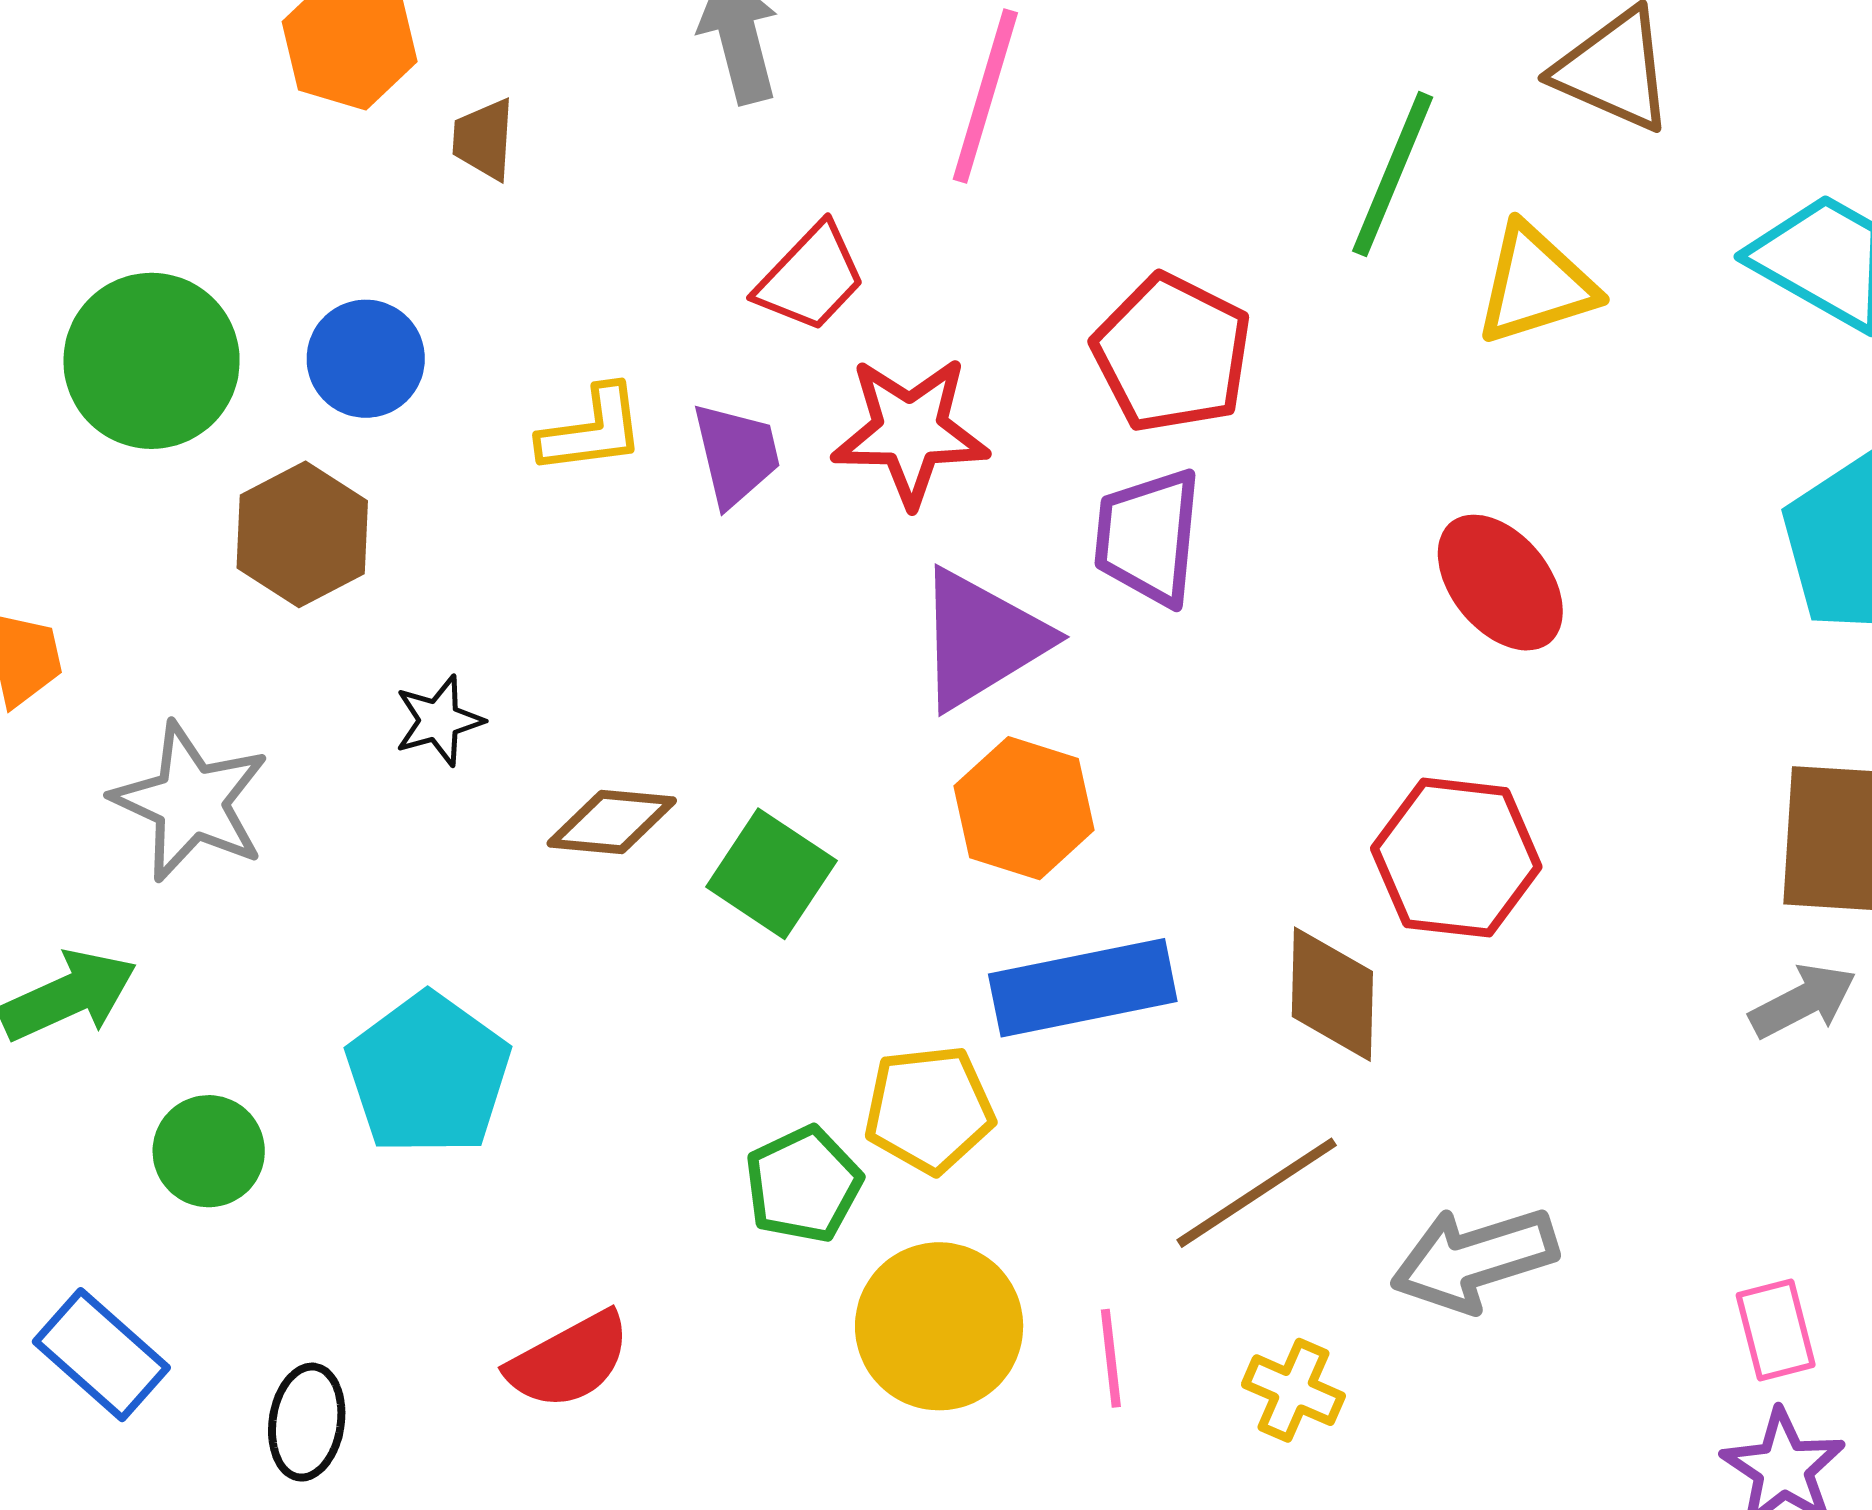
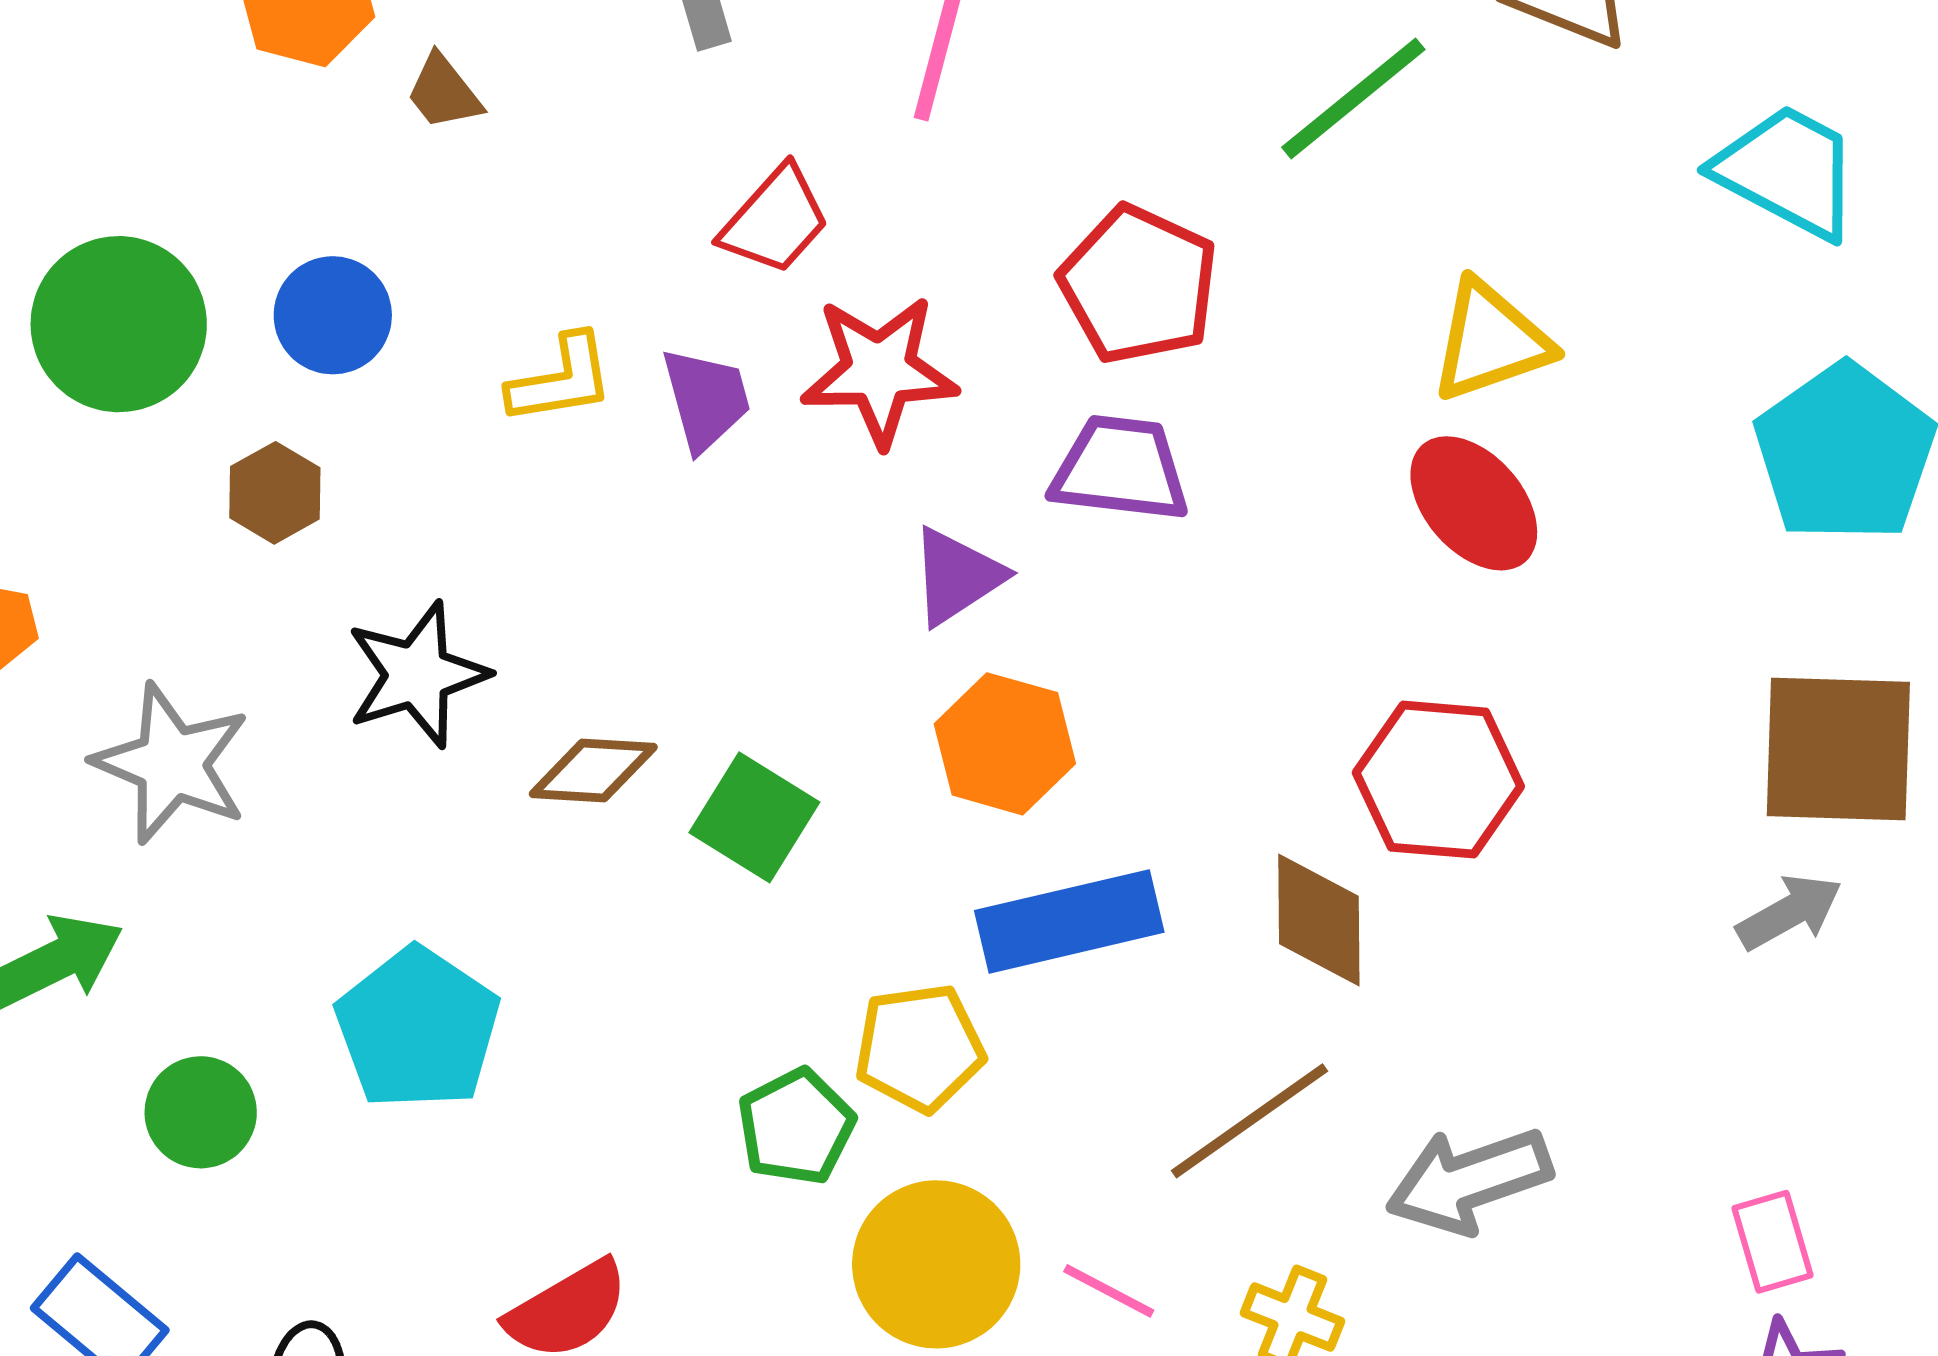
brown trapezoid: (484, 139) -> (444, 92), turned -40
green line: (1393, 174) -> (1353, 98), turned 30
yellow triangle: (1536, 285) -> (1491, 341), moved
brown hexagon: (302, 534) -> (275, 493), size x0.7
purple trapezoid: (1148, 537) -> (1120, 469), turned 93
purple triangle: (981, 639) -> (957, 576), size x0.7
black star: (439, 721) -> (417, 675), size x1.6
pink line: (1111, 1358) -> (1109, 1291), turned -54

